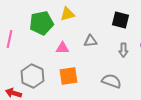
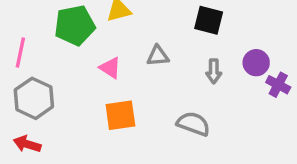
pink triangle: (62, 48) -> (110, 68), turned 32
gray hexagon: (32, 76) -> (34, 98), moved

